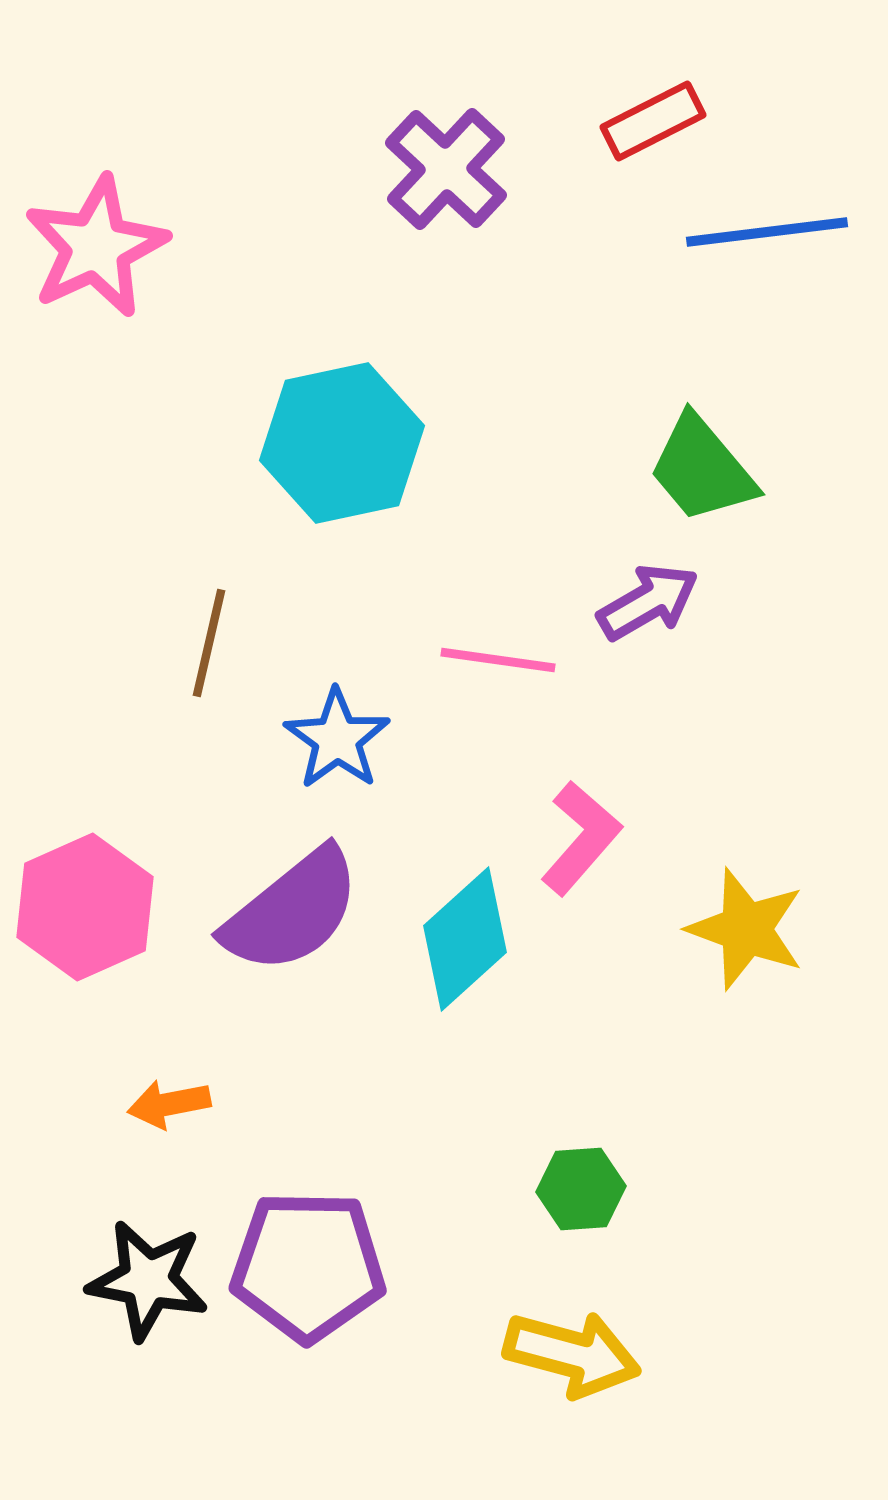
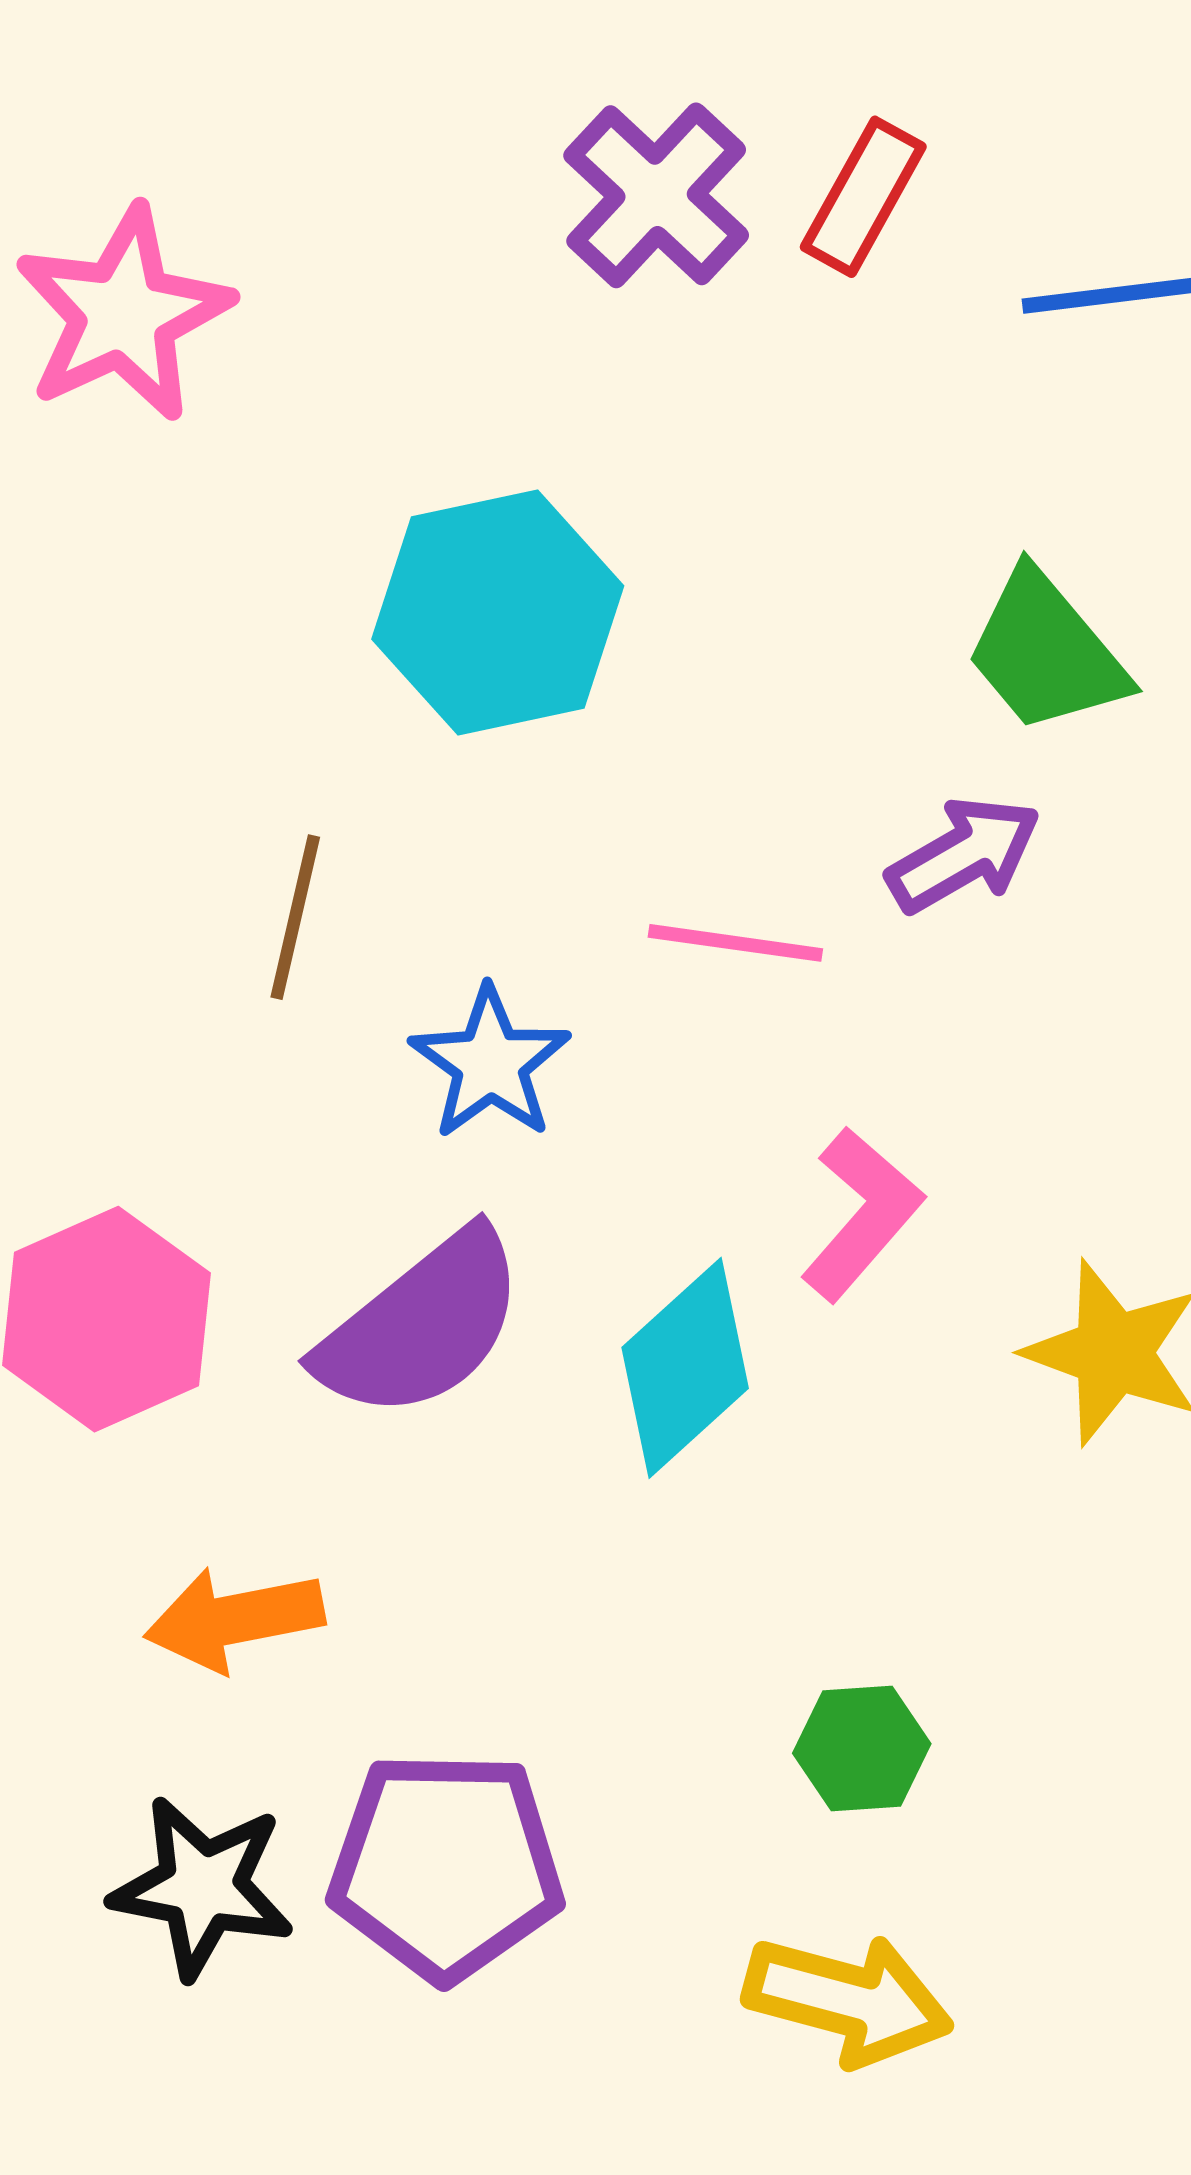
red rectangle: (653, 121) -> (863, 197), moved, turned -34
orange arrow: (169, 1104) -> (234, 1619), size x1.4

